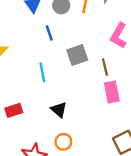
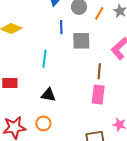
gray square: (77, 55) -> (81, 41), moved
black triangle: (59, 110) -> (48, 95), turned -49

